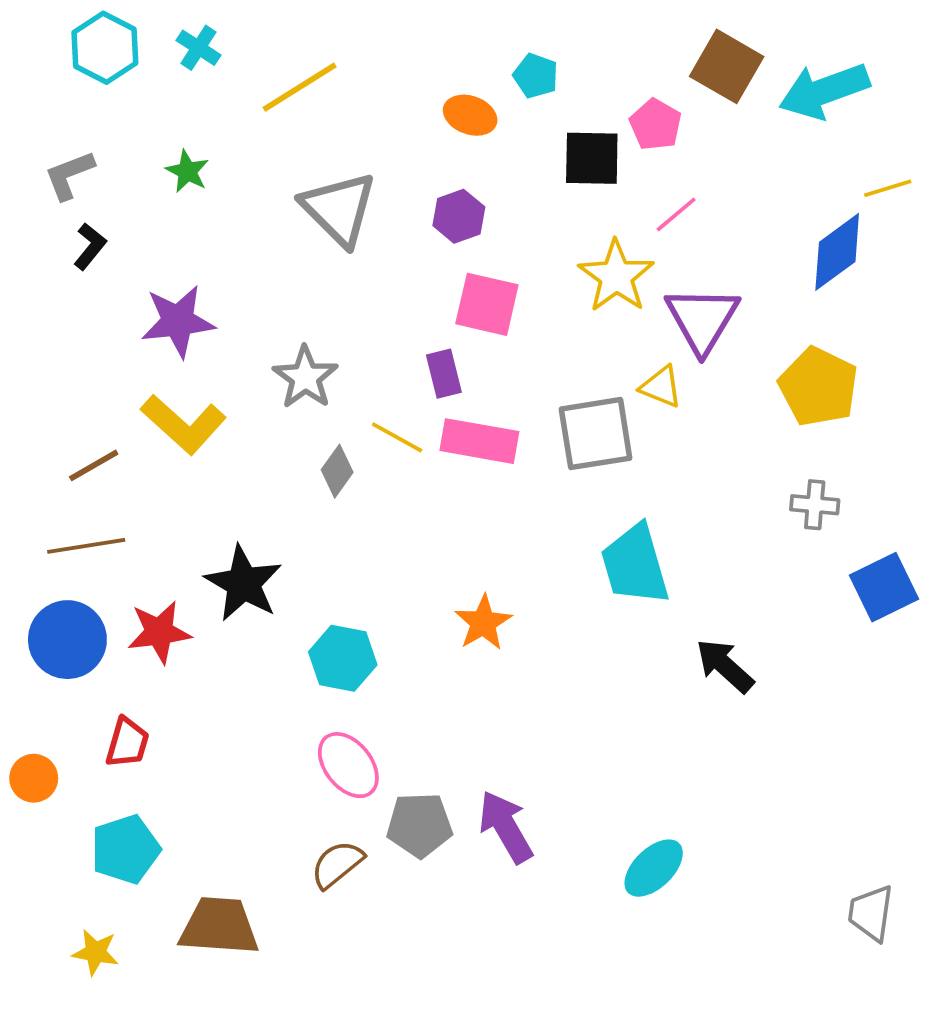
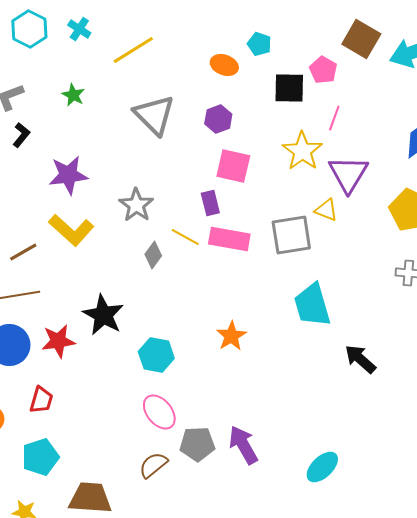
pink line: (676, 214) -> (334, 118), turned -30

